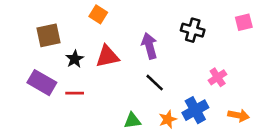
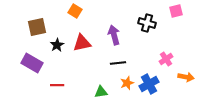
pink square: (244, 22) -> (176, 11), moved
black line: (155, 83) -> (118, 63), turned -49
red line: (75, 93) -> (57, 85), moved
orange arrow: (239, 115) -> (186, 77), moved
orange star: (168, 119) -> (127, 83), moved

